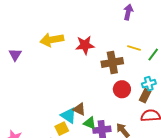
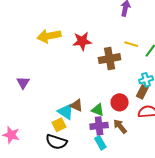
purple triangle: (15, 55) -> (23, 83), moved
red circle: (122, 89) -> (120, 102), moved
green triangle: (90, 123) -> (98, 110), moved

